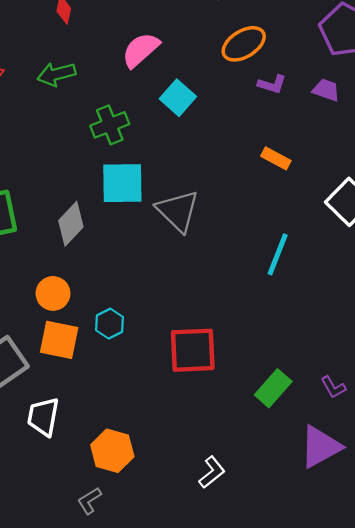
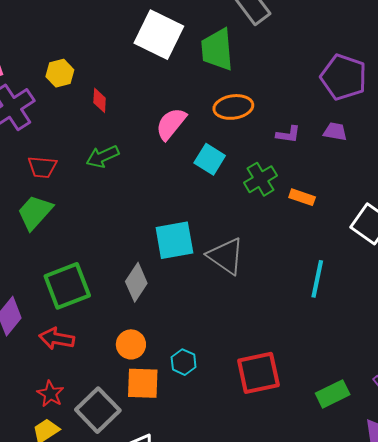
orange ellipse: (244, 44) -> (233, 107), moved, turned 33
green cross: (110, 125) -> (261, 179), moved
green rectangle: (273, 388) -> (333, 394), turned 32

